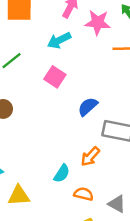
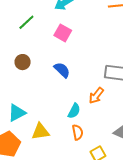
blue semicircle: (88, 107) -> (62, 70), moved, turned 90
orange semicircle: (84, 194) -> (78, 132), moved, turned 70

